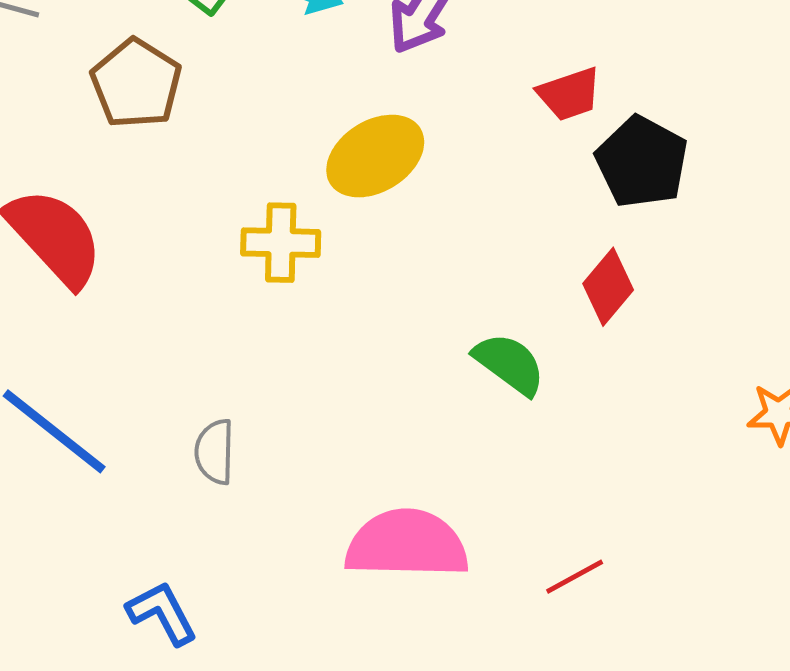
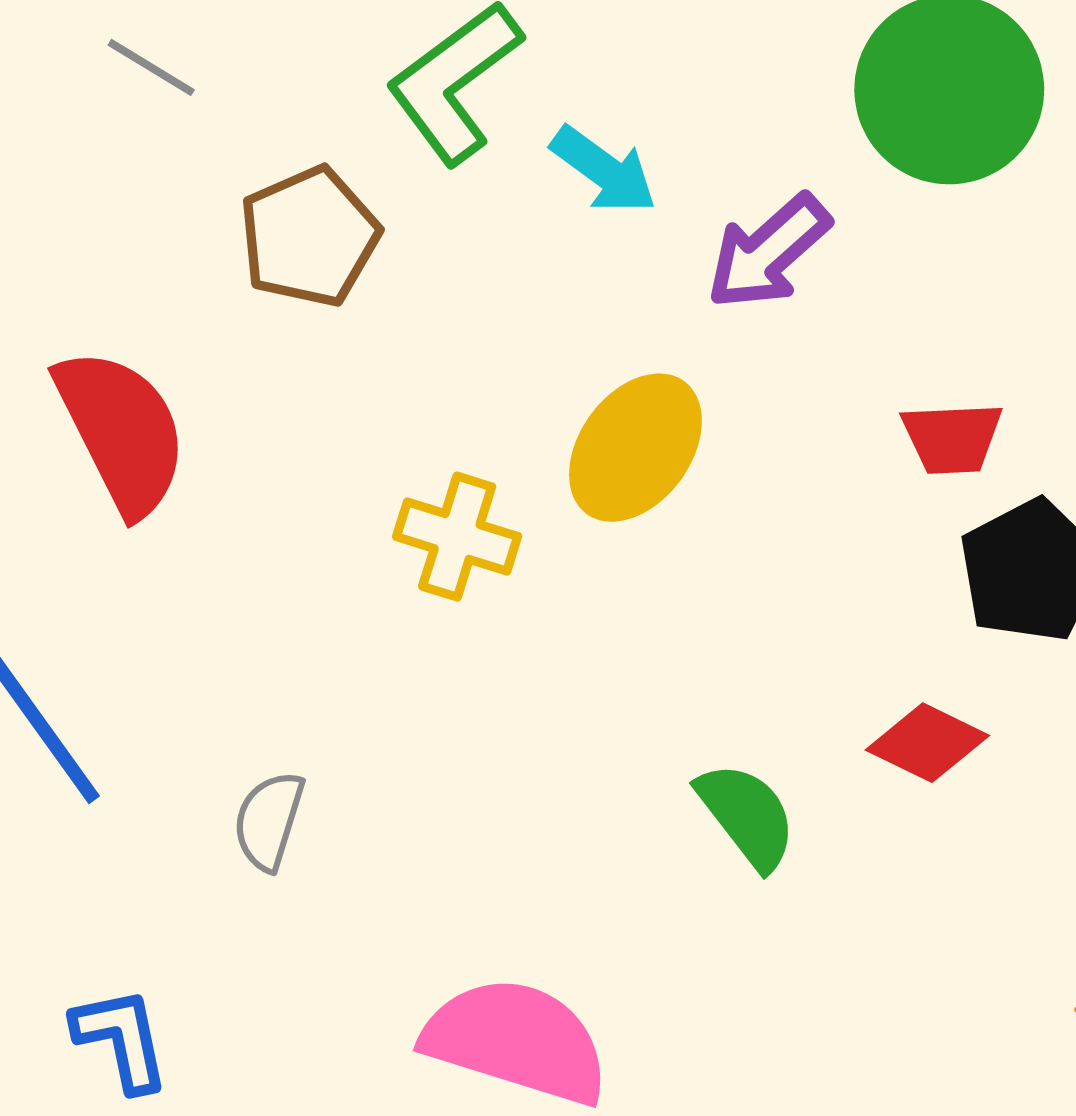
yellow ellipse: (375, 156) -> (635, 448), turned -38
red diamond: (608, 287) -> (927, 743), turned 60

